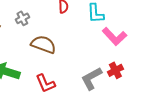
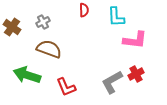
pink L-shape: (114, 36) -> (135, 40), turned -40
brown semicircle: (43, 44) -> (49, 49), moved

